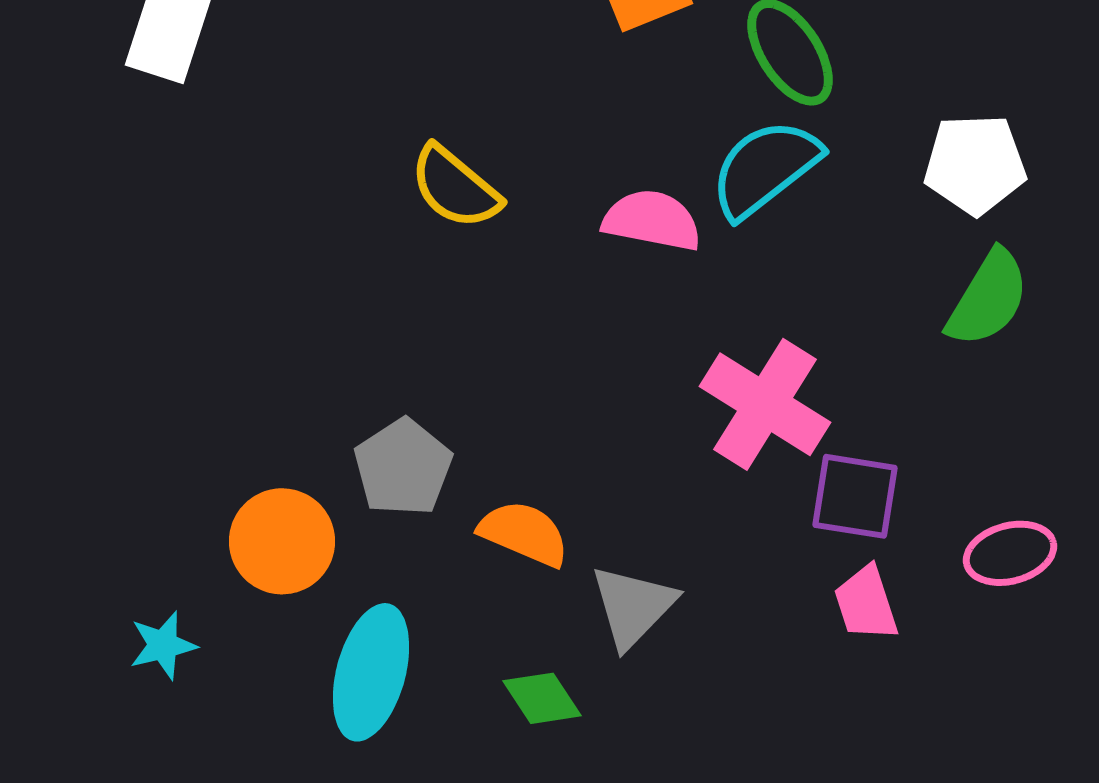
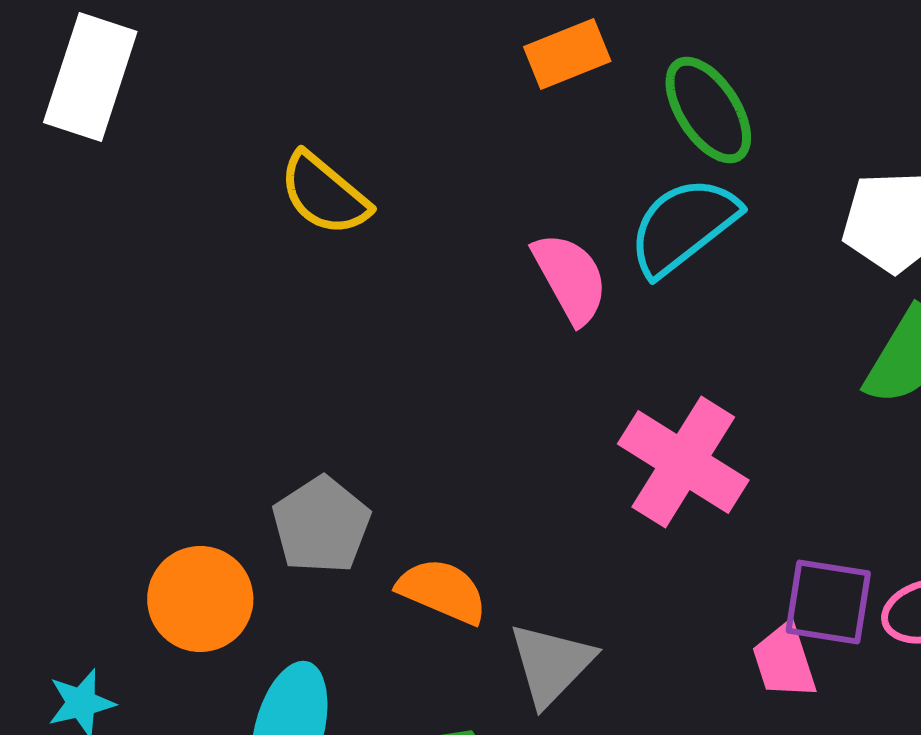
yellow semicircle: (455, 187) -> (324, 194), moved
pink semicircle: (652, 220) -> (570, 278), turned 50
purple square: (855, 496) -> (828, 602), moved

